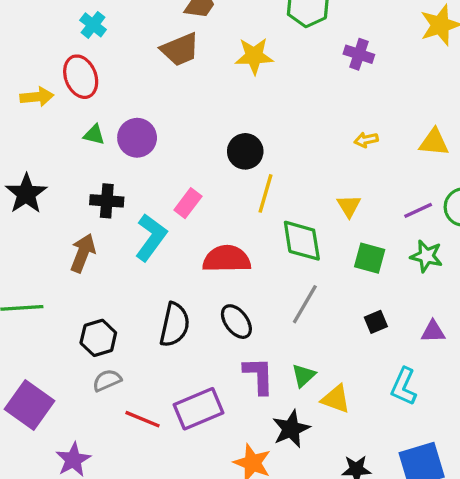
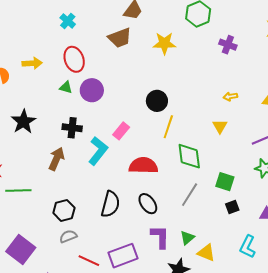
red ellipse: (81, 77) -> (74, 59), moved
yellow triangle: (349, 206) -> (220, 126), moved
green square: (370, 258) -> (225, 182), moved

